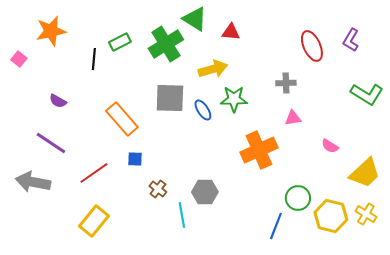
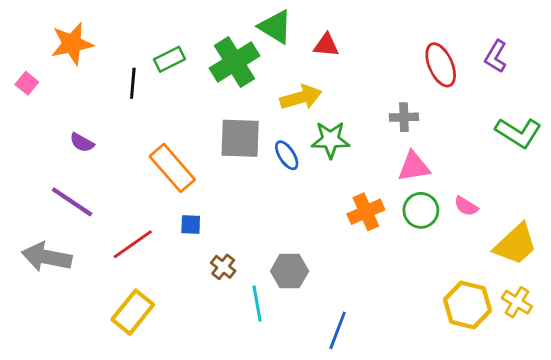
pink triangle: (293, 118) -> (414, 167), size x1.4
orange cross: (259, 150) -> (366, 212), size x0.7
green circle: (298, 198) -> (421, 210), moved
blue line: (276, 226) -> (338, 330), moved

